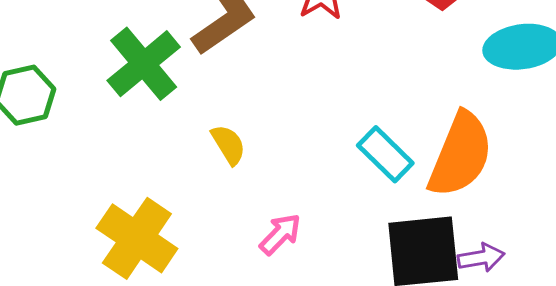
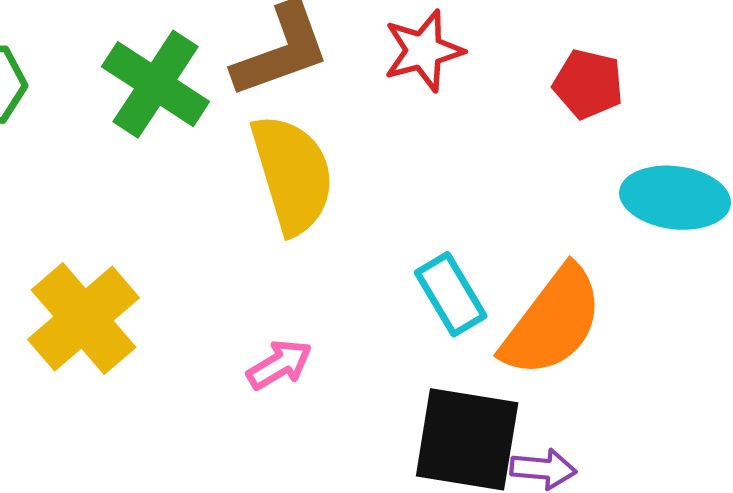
green cross: (144, 64) -> (156, 84), turned -32
yellow semicircle: (228, 145) -> (293, 174), moved, size x2.0

